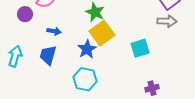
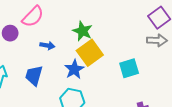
blue arrow: (54, 31) -> (47, 46), moved

